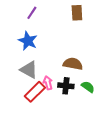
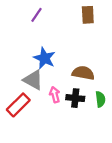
blue star: (28, 41) -> (44, 58), moved
green semicircle: (88, 87) -> (100, 99), turned 48
red rectangle: (35, 92) -> (18, 105), moved

